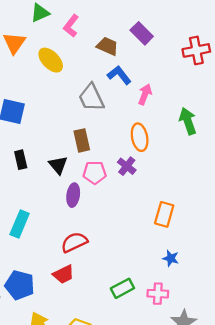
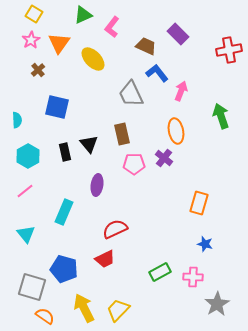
black triangle: (58, 165) -> (89, 144), moved
purple ellipse: (73, 195) -> (97, 185), moved

